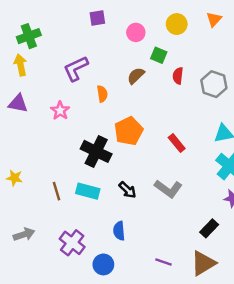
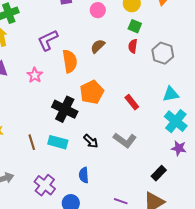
green square: (159, 55) -> (135, 26), moved
orange semicircle: (102, 94) -> (70, 61), size x1.6

